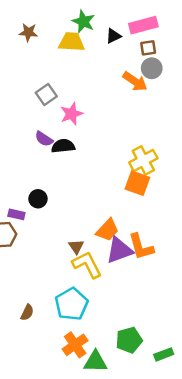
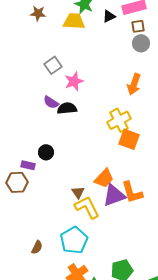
orange arrow: (135, 81) -> (134, 84), moved, turned 75
yellow cross: (143, 160) -> (119, 120), moved

